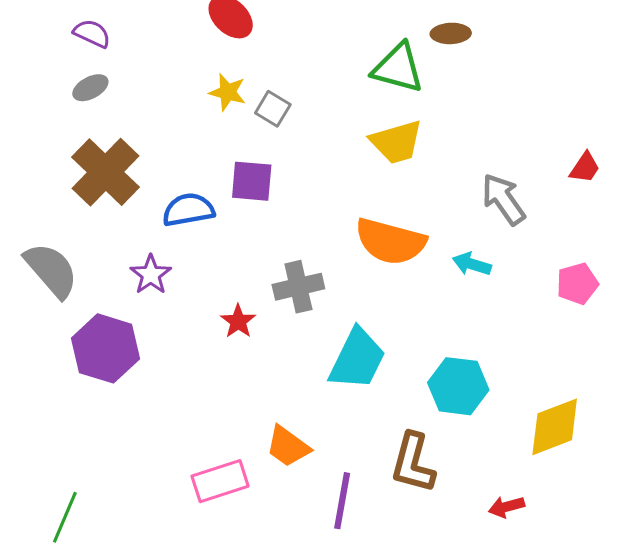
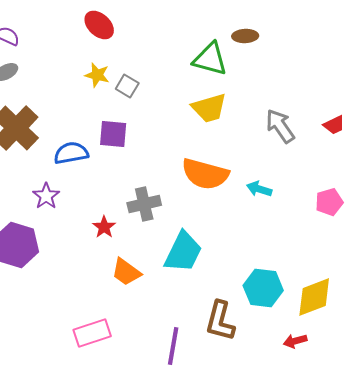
red trapezoid: (585, 168) -> (334, 125), turned 30
gray arrow: (503, 199) -> (280, 126), moved
cyan hexagon: (458, 386) -> (263, 288), moved
orange trapezoid: (288, 446) -> (126, 272), moved
red arrow: (506, 507) -> (295, 341), moved

